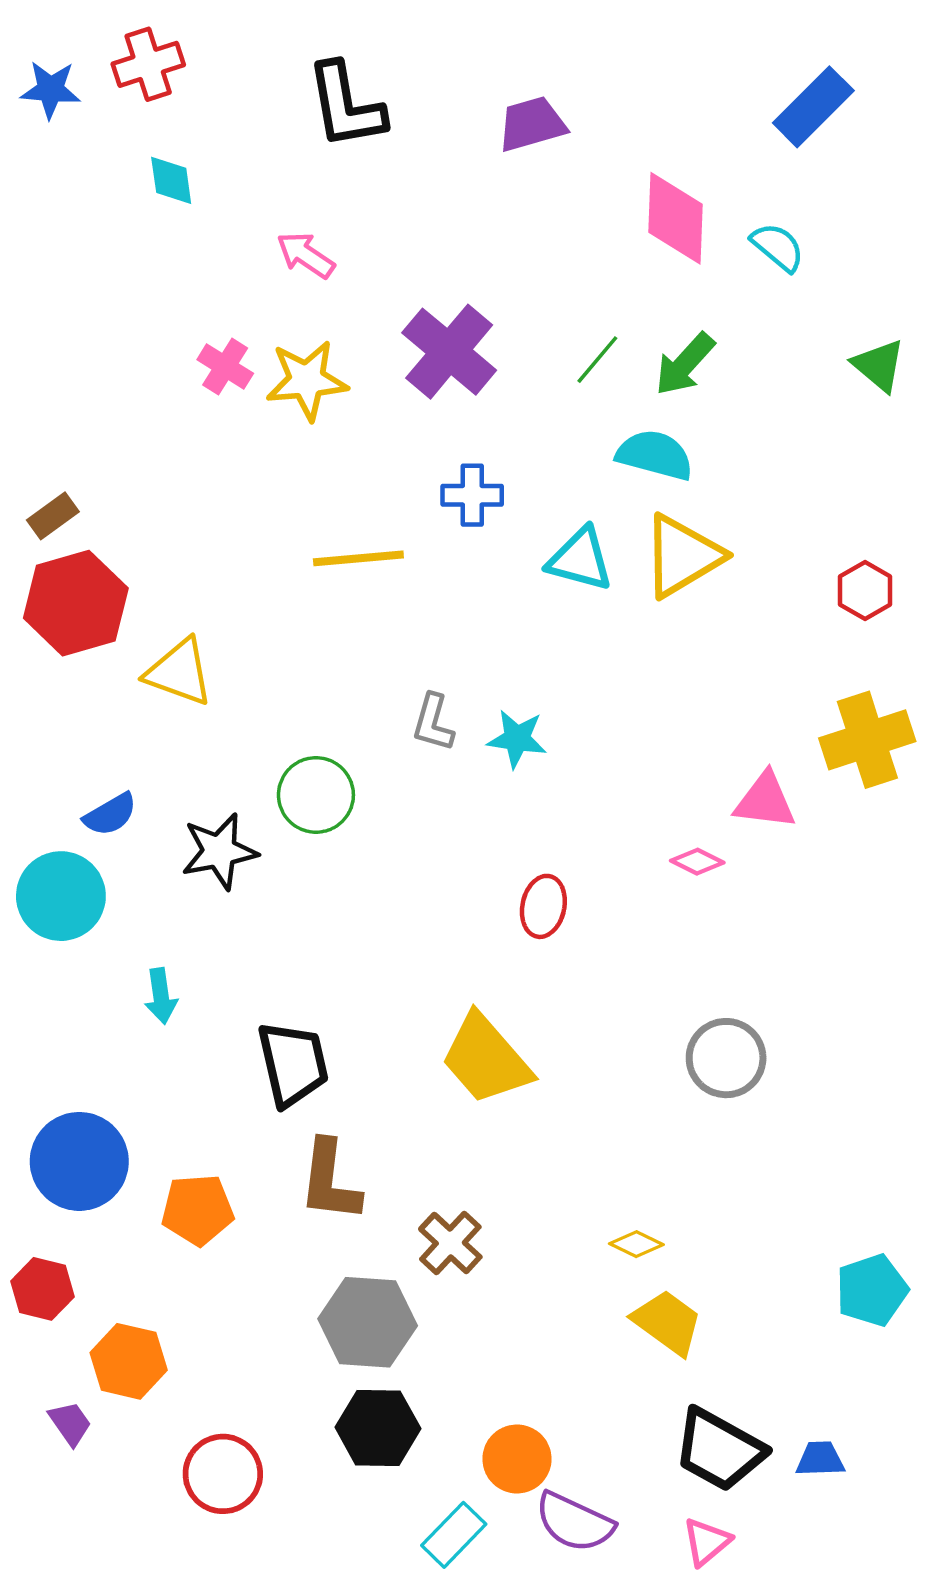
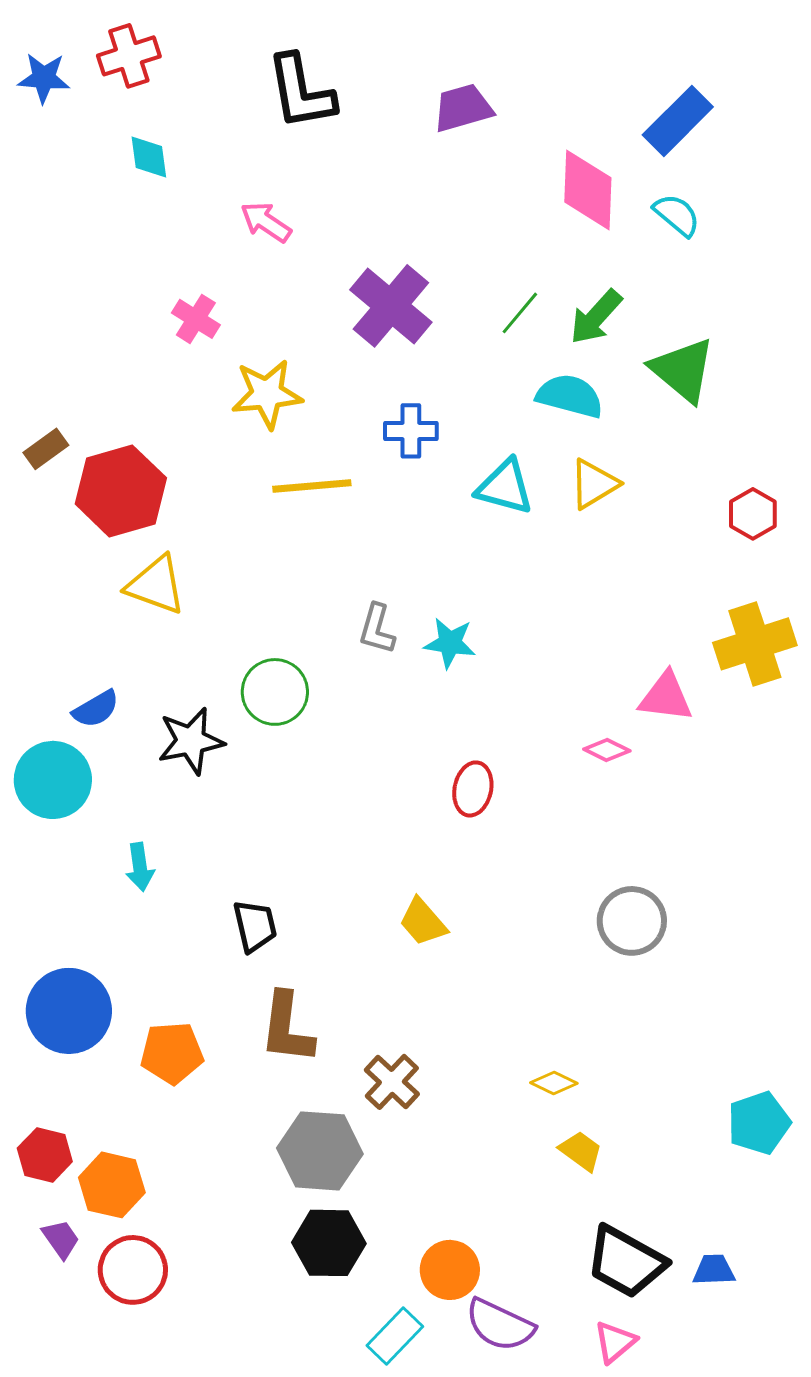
blue rectangle: (813, 107) -> (678, 121), moved
green triangle: (879, 365) -> (683, 370), moved, size x1.4
yellow star: (307, 380) -> (267, 394), moved
yellow triangle: (682, 556) -> (594, 484), size x0.7
red hexagon: (76, 603) -> (121, 491), moved
yellow trapezoid: (486, 1059) -> (423, 922), size x0.6
black trapezoid: (293, 1064) -> (255, 926), size x0.7
red hexagon: (43, 1289) -> (45, 1155), moved
yellow trapezoid: (667, 1322) -> (581, 1151), size x0.7
red circle: (223, 1474) -> (133, 1270), moved

